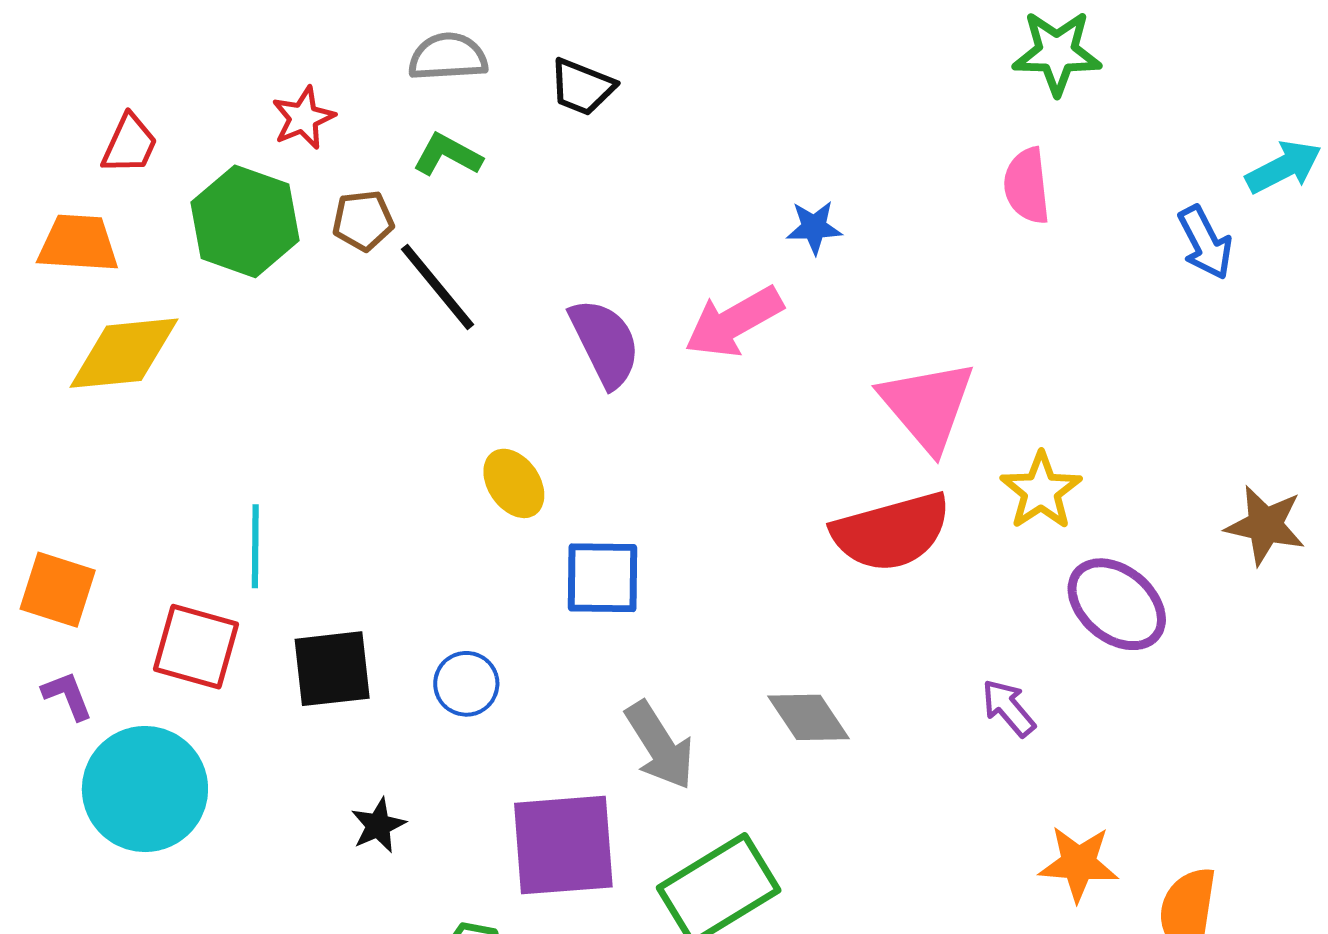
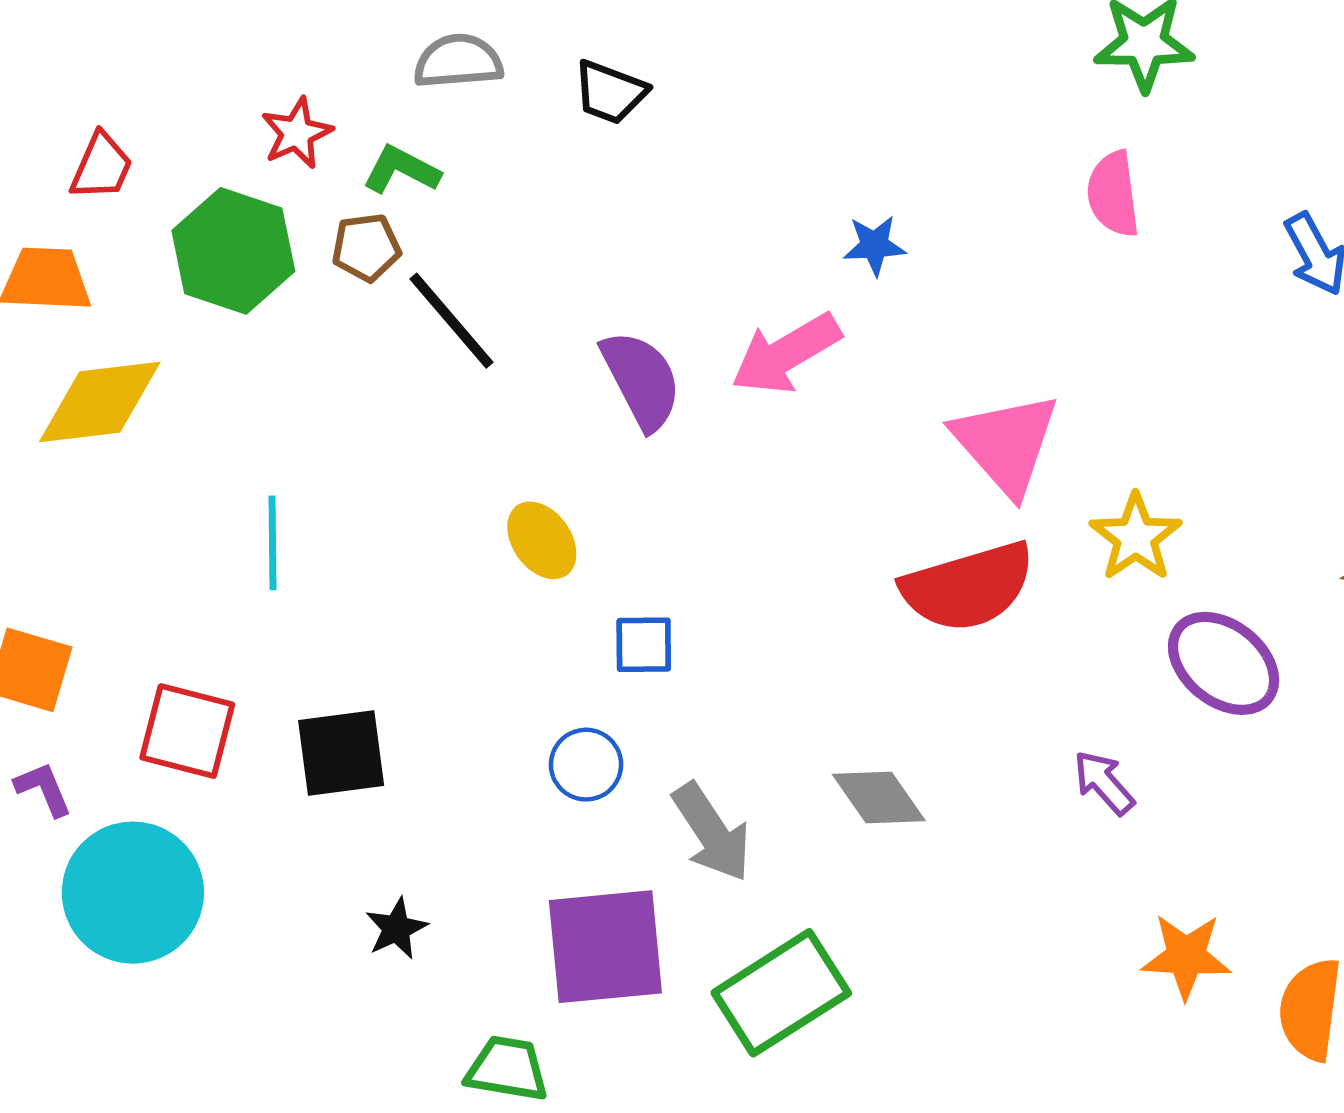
green L-shape: (448, 155) -> (401, 170), moved
cyan line: (255, 546) -> (272, 543), moved
blue square: (603, 578) -> (644, 645), size x0.7
blue circle: (466, 684) -> (586, 765), moved

